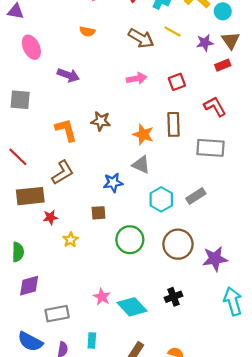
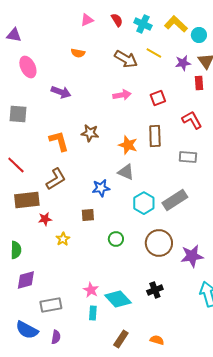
red rectangle: (223, 65) -> (199, 83), turned -72
gray rectangle: (210, 148) -> (188, 157), size x0.7
gray rectangle: (196, 196) -> (175, 200), size x1.4
green circle: (130, 240) -> (116, 239), size x0.6
cyan rectangle: (92, 340) -> (93, 313), moved

